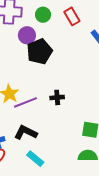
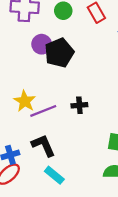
purple circle: (27, 35) -> (42, 44), moved
black L-shape: (26, 133) -> (43, 145), turned 40

